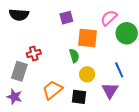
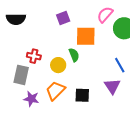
red cross: (34, 53) -> (34, 56), turned 32
yellow circle: (87, 74) -> (58, 65), moved
purple star: (14, 97) -> (31, 99), moved

